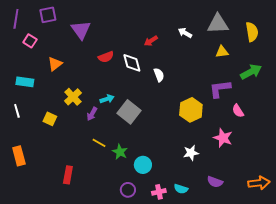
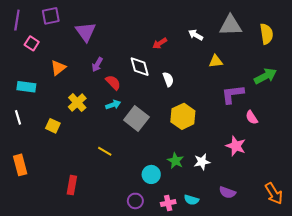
yellow triangle: (222, 52) -> (216, 61), moved
red semicircle: (106, 57) -> (113, 82), moved, turned -112
yellow hexagon: (191, 110) -> (183, 116), moved
purple arrow: (92, 114) -> (97, 65), moved
green star: (120, 152) -> (176, 161), moved
orange arrow: (259, 183) -> (274, 194), turned 65

